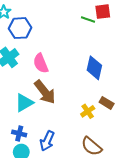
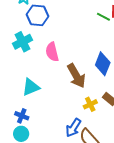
brown arrow: (45, 92) -> (76, 76), moved
blue arrow: (47, 141) -> (73, 128), moved

